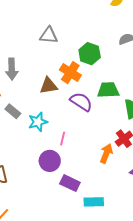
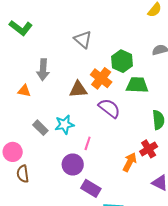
gray triangle: (49, 35) -> (83, 39), turned 30
green trapezoid: (108, 90) -> (137, 85), moved
gray rectangle: (13, 111) -> (40, 128), moved

